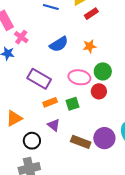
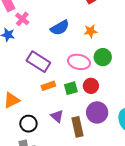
red circle: (99, 91) -> (91, 86), moved
purple triangle: (54, 125) -> (57, 116), moved
purple circle: (104, 138) -> (97, 112), moved
brown rectangle: (81, 142) -> (78, 127), turned 54

